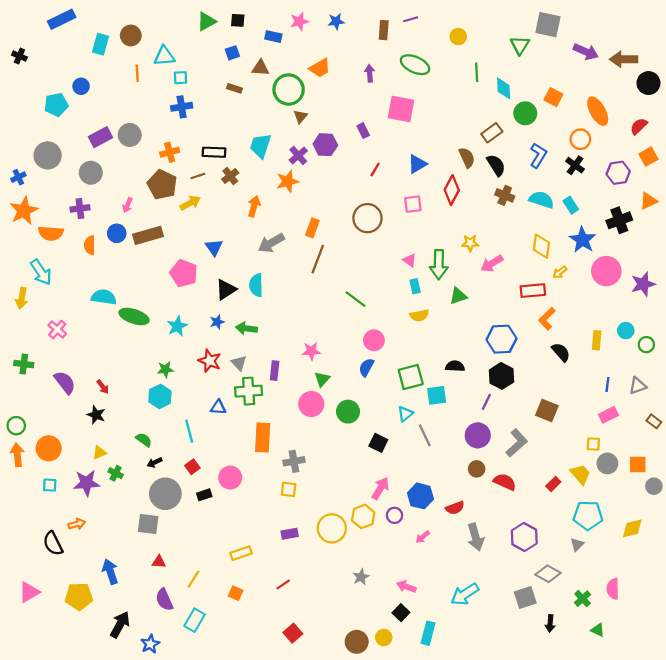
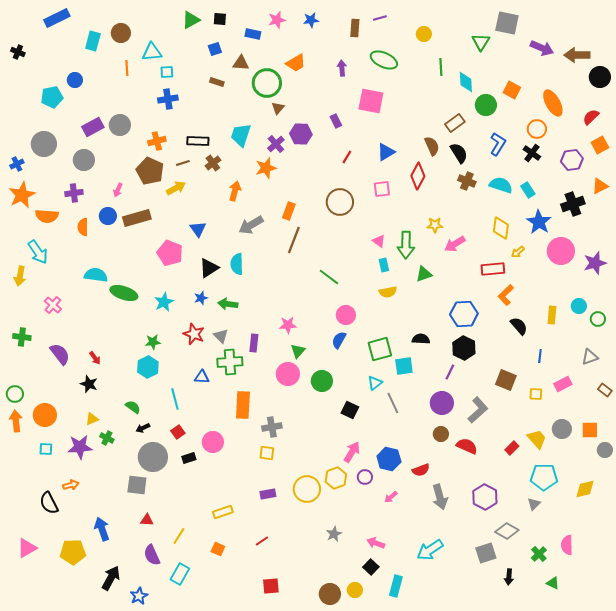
blue line: (607, 385) -> (540, 356), moved
yellow square: (593, 444) -> (536, 394), moved
red square: (293, 633) -> (271, 586), turned 36

